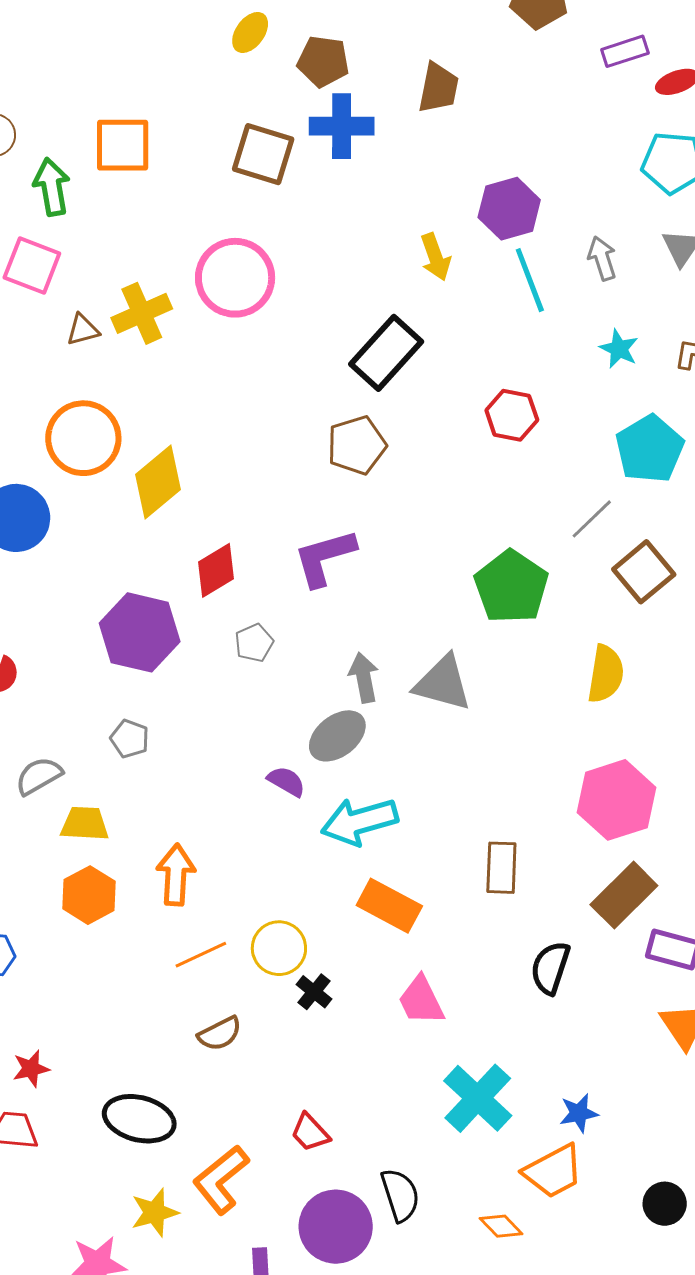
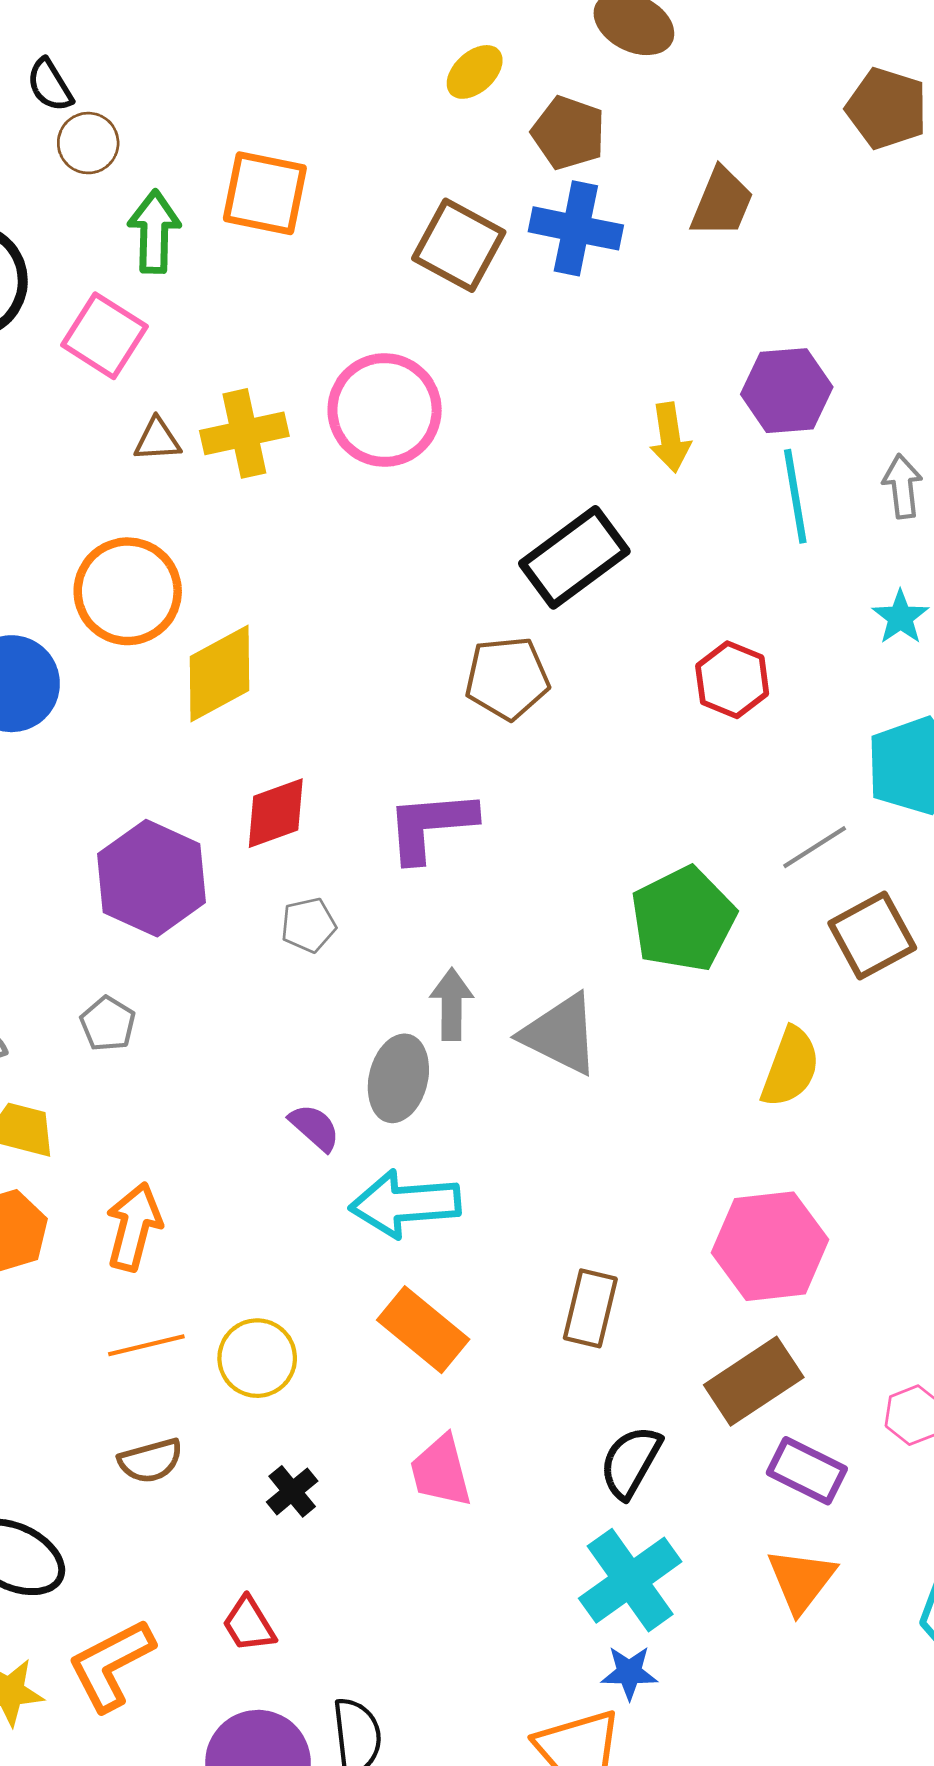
gray ellipse: (337, 736) -> (398, 1078), turned -50
black cross: (314, 992) -> (292, 1491), moved
cyan cross: (478, 1098) -> (630, 1580), moved

